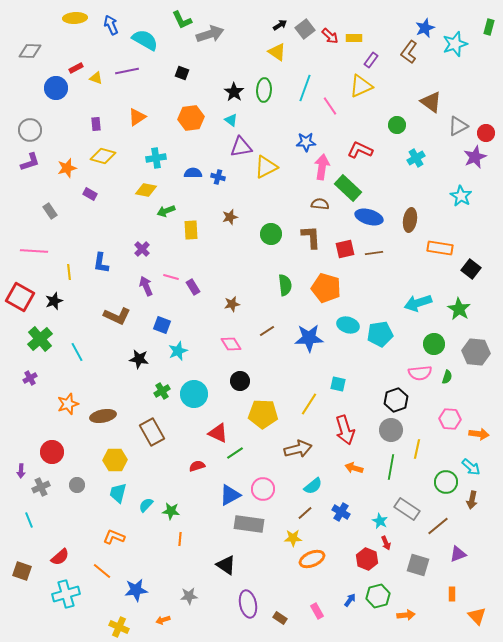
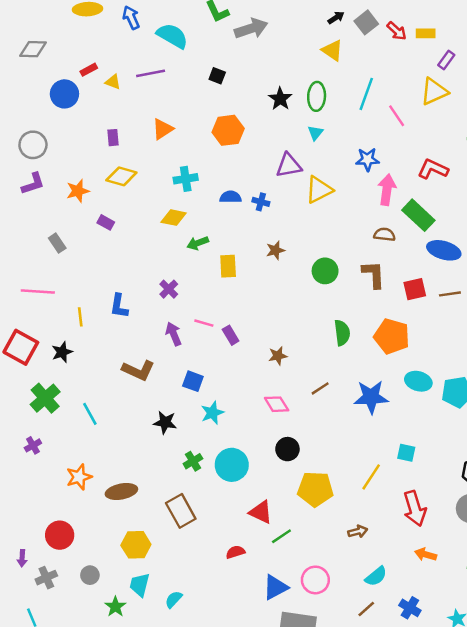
cyan triangle: (231, 120) -> (315, 133), moved, turned 32
brown arrow: (298, 449) -> (358, 531), size x0.6
green star: (171, 511) -> (115, 607), moved, turned 30

